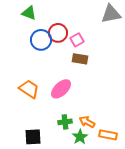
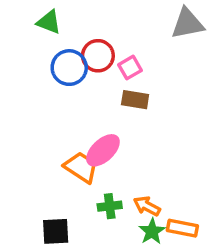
orange trapezoid: (29, 89) -> (81, 167), moved
green star: (80, 137) -> (152, 231), moved

